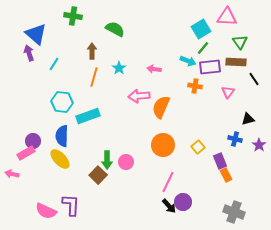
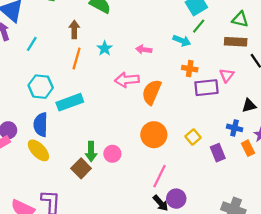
green triangle: (240, 42) -> (240, 19), turned -42
purple rectangle: (210, 67) -> (206, 88), moved
orange rectangle: (226, 175) -> (248, 148), moved

